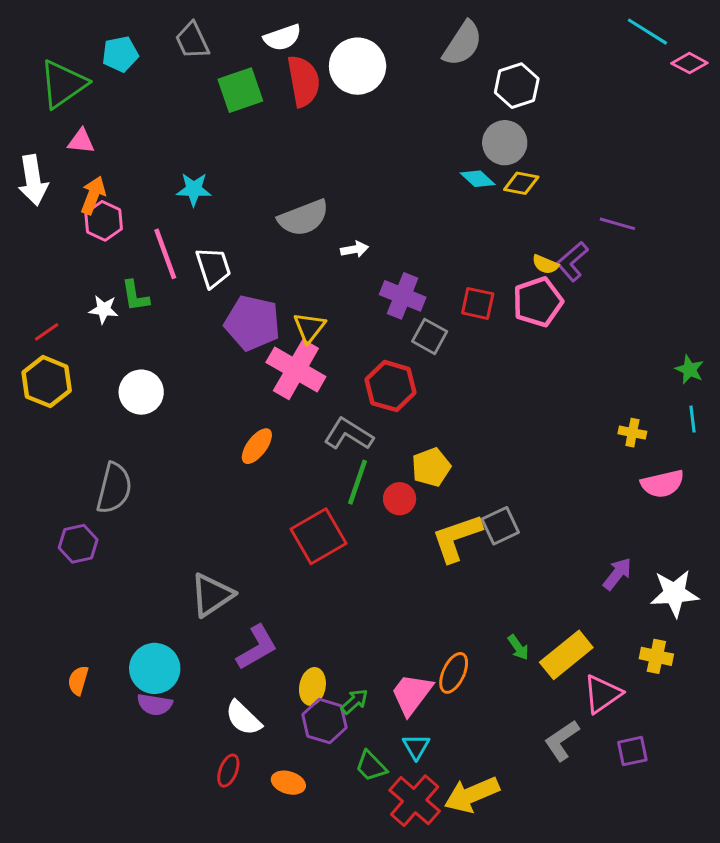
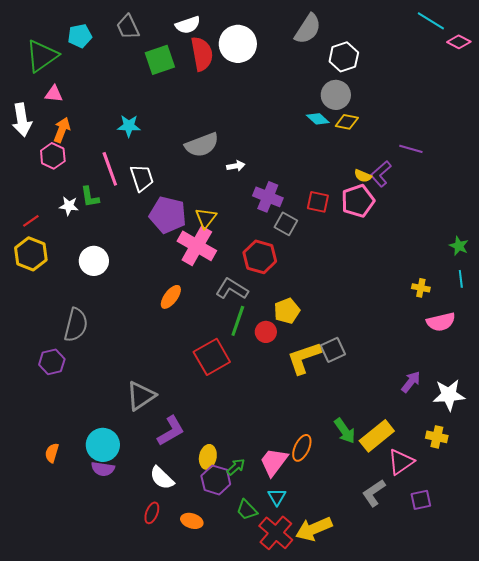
pink hexagon: (104, 221) -> (53, 156), moved
green arrow: (518, 647) -> (345, 431), size x1.5

